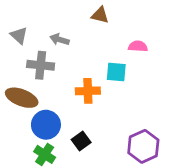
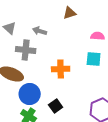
brown triangle: (100, 15) -> (70, 13), turned -32
cyan square: (116, 72) -> (94, 59), moved

